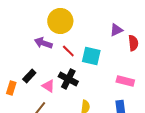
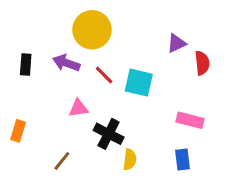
black rectangle: (29, 76) -> (26, 64), moved, turned -40
black cross: (68, 79) -> (109, 134), moved
pink triangle: (48, 86) -> (78, 108), moved, turned -40

